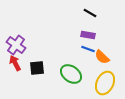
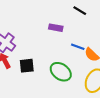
purple rectangle: (88, 35) -> (56, 28), moved

